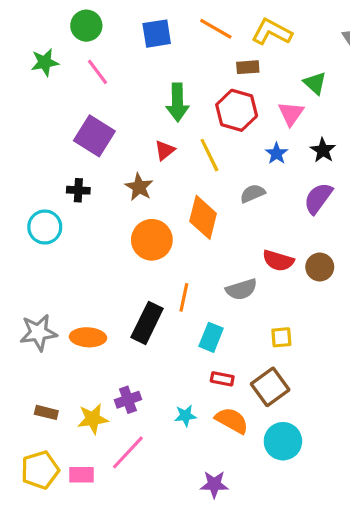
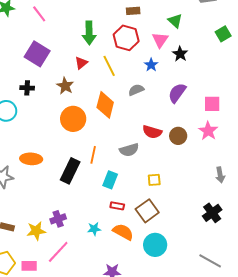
black star: (323, 150) -> (180, 54), moved
orange ellipse: (88, 337) -> (31, 159), moved

